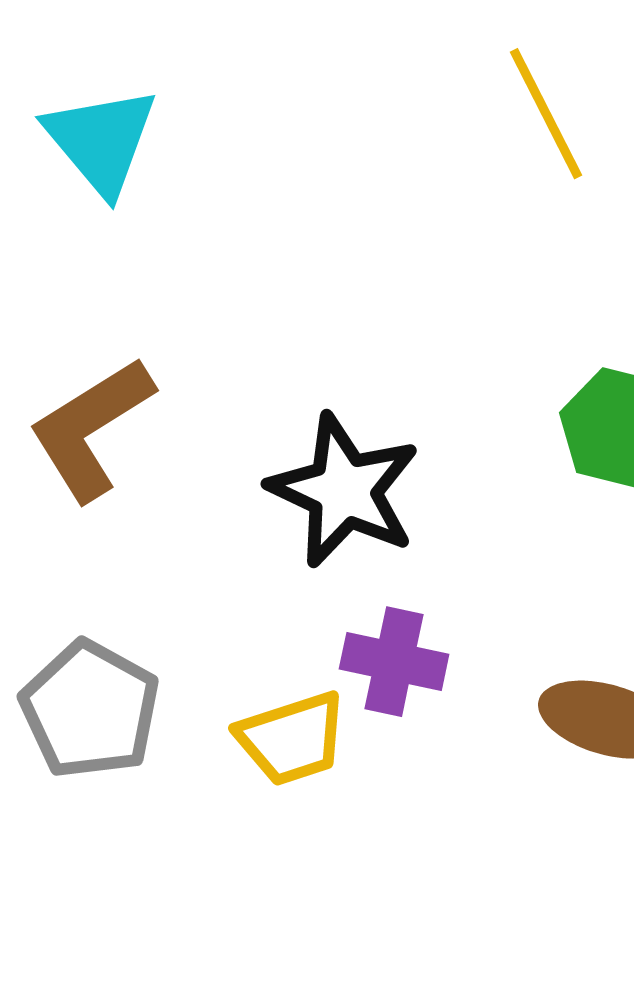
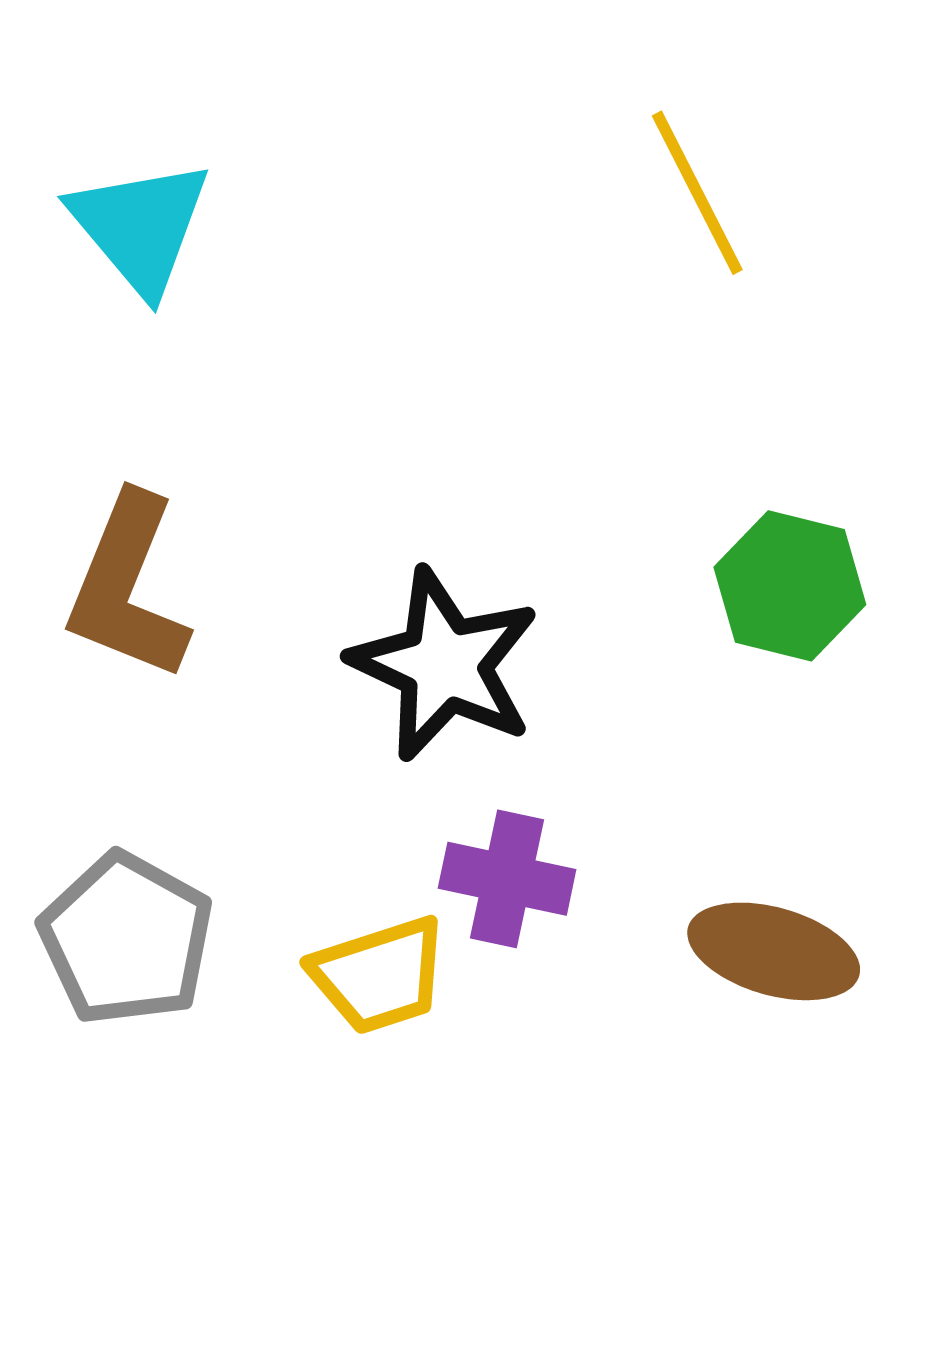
brown L-shape: (91, 429) -> (128, 587), turned -36

